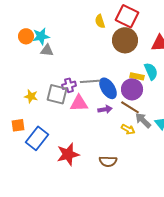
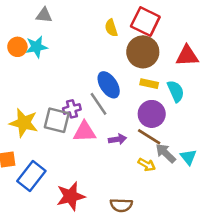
gray triangle: (47, 50) -> (44, 15), moved
yellow rectangle: (137, 76) -> (149, 84), moved
gray line: (90, 81) -> (98, 104), turned 60
blue ellipse: (108, 88) -> (109, 85), moved
yellow star: (31, 96) -> (24, 123), size x1.6

